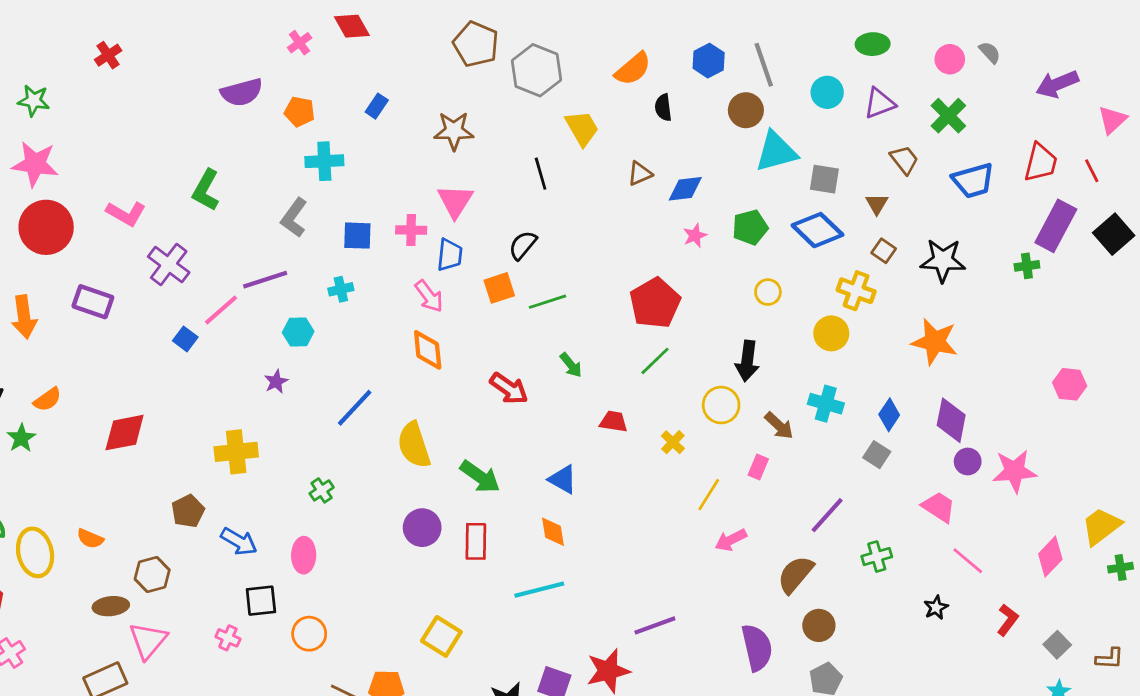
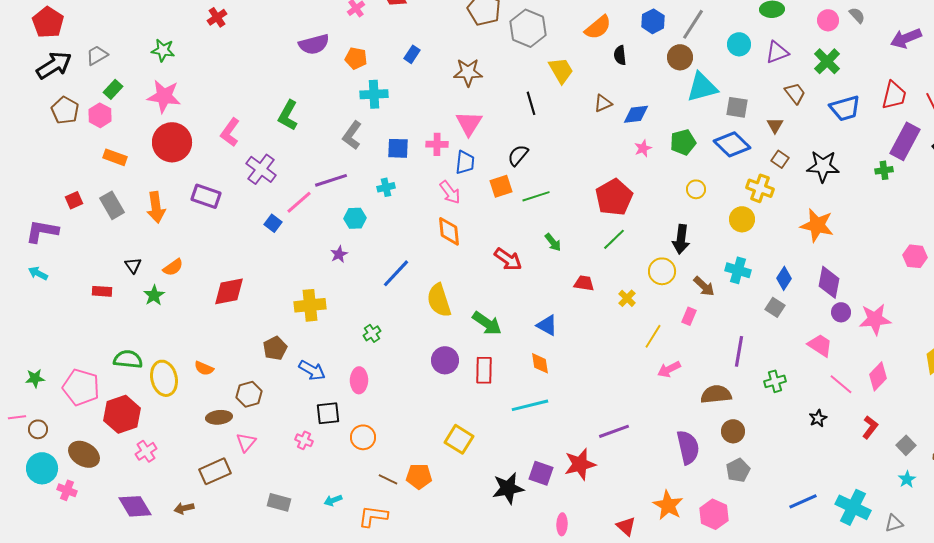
gray line: (764, 65) -> (693, 24), turned 52
pink L-shape: (126, 214) -> (230, 132), turned 96
purple line: (827, 515) -> (739, 351), turned -32
pink diamond: (1050, 557) -> (878, 376), moved
brown semicircle: (795, 574) -> (716, 394), turned 44
pink triangle: (148, 641) -> (246, 442), size x0.7

